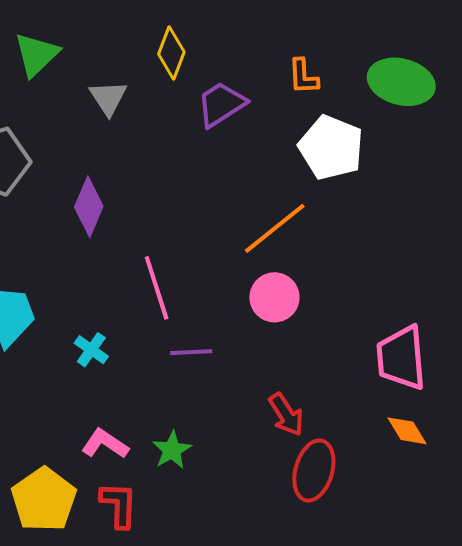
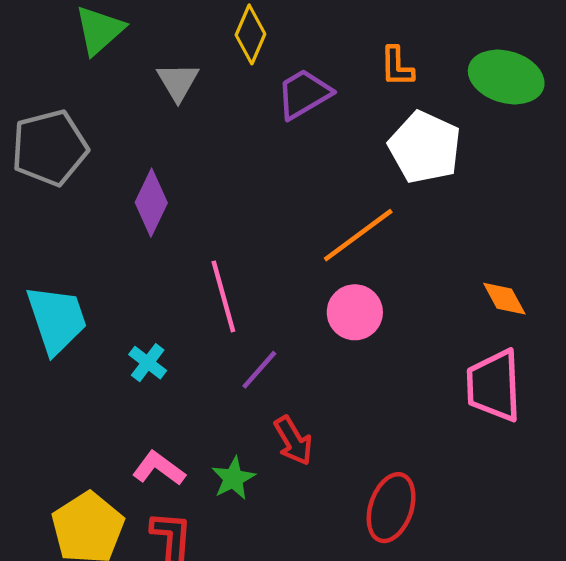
purple line: (191, 352) -> (259, 370), turned -48
red arrow: (286, 414) -> (293, 441), moved
orange diamond: (407, 431) -> (504, 299), moved

